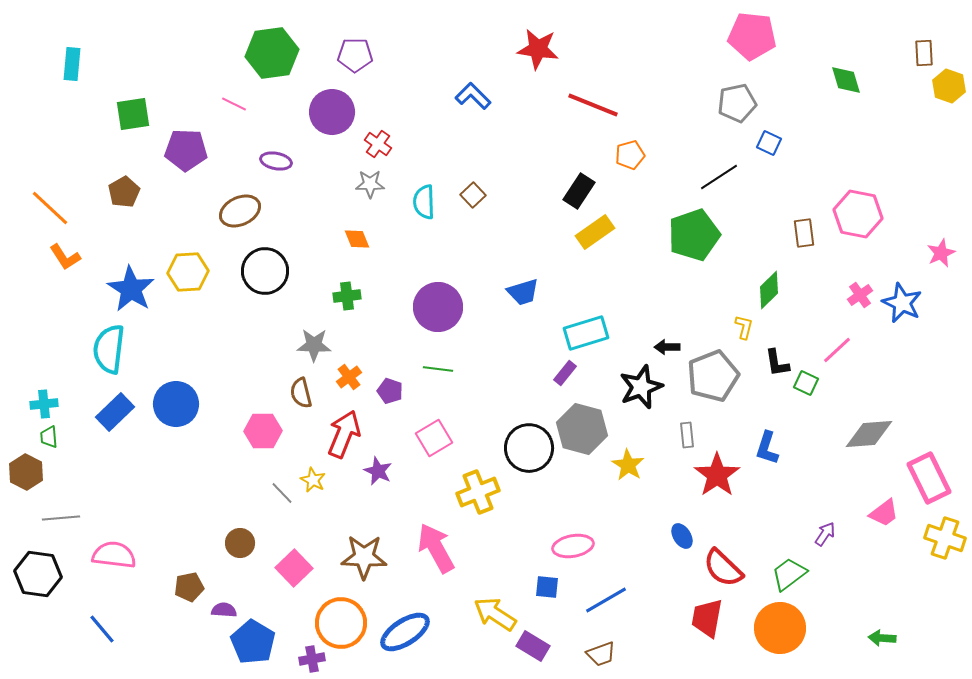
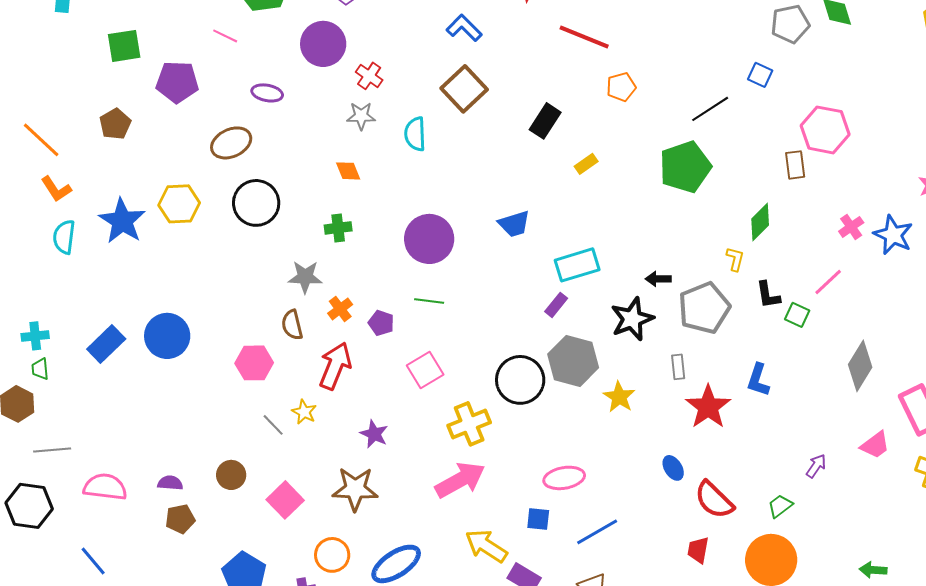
gray pentagon: (737, 103) -> (790, 24), moved
black rectangle: (579, 191) -> (545, 121), moved
brown square: (473, 195) -> (464, 89), moved, size x1.8
pink hexagon: (858, 214) -> (825, 130), moved
yellow rectangle: (595, 232) -> (586, 164), size x0.6
cyan semicircle: (109, 349) -> (64, 237), moved, size x0.7
gray diamond: (869, 434) -> (860, 366), turned -54
purple star: (378, 471) -> (374, 434), moved
pink arrow: (436, 548) -> (460, 480), moved, turned 90
green trapezoid: (789, 574) -> (780, 506), size x0.7
purple semicircle: (224, 610) -> (170, 483), moved
red trapezoid: (707, 618) -> (698, 550), size x0.7
orange circle: (341, 623) -> (332, 555), size x0.7

